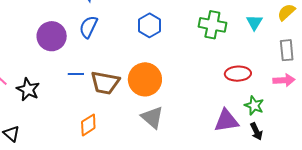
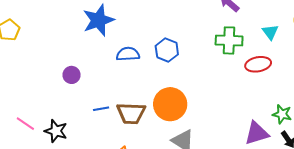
blue semicircle: (88, 27) -> (128, 54), moved, turned 70
purple circle: (52, 36) -> (72, 75), size x0.6
red ellipse: (238, 74) -> (258, 64), moved

